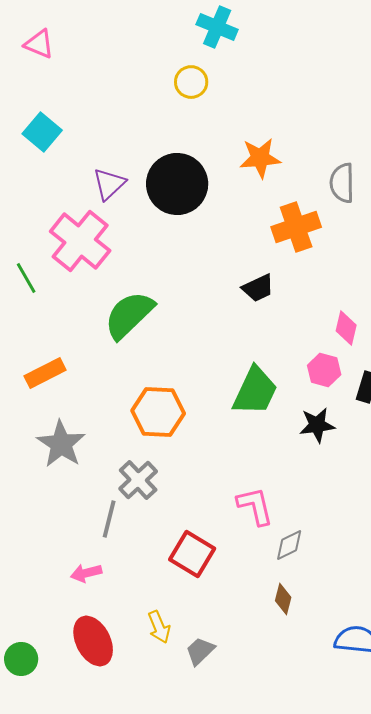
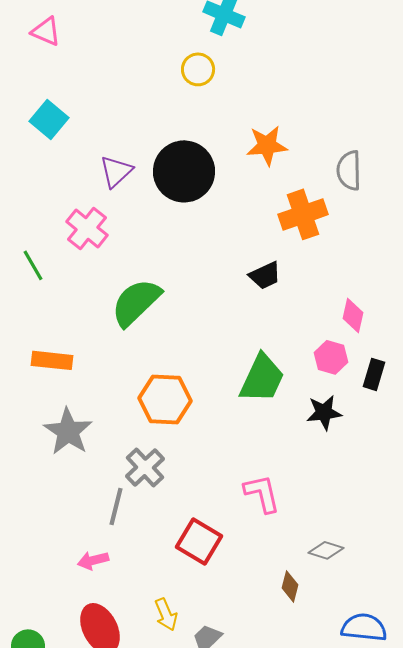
pink cross: (80, 241) -> (87, 228), size x0.7
orange rectangle: (45, 373) -> (52, 360), turned 33
gray diamond: (289, 545) -> (326, 550), moved, turned 44

